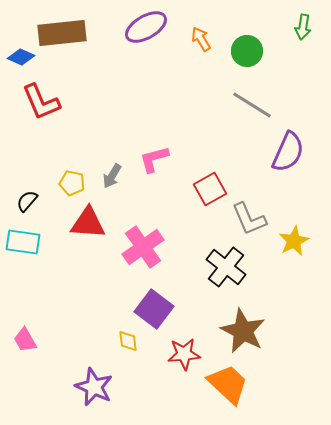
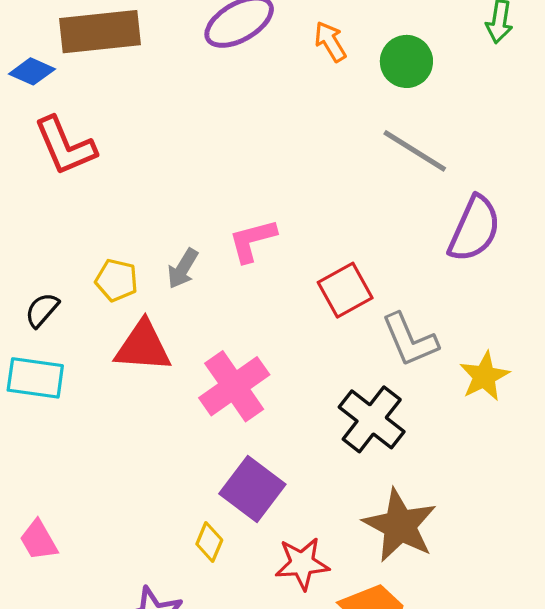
yellow diamond: (128, 341) -> (209, 542), turned 30

